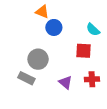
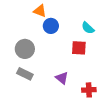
gray circle: (38, 59) -> (25, 49), moved
red cross: (92, 79) -> (89, 90), moved

